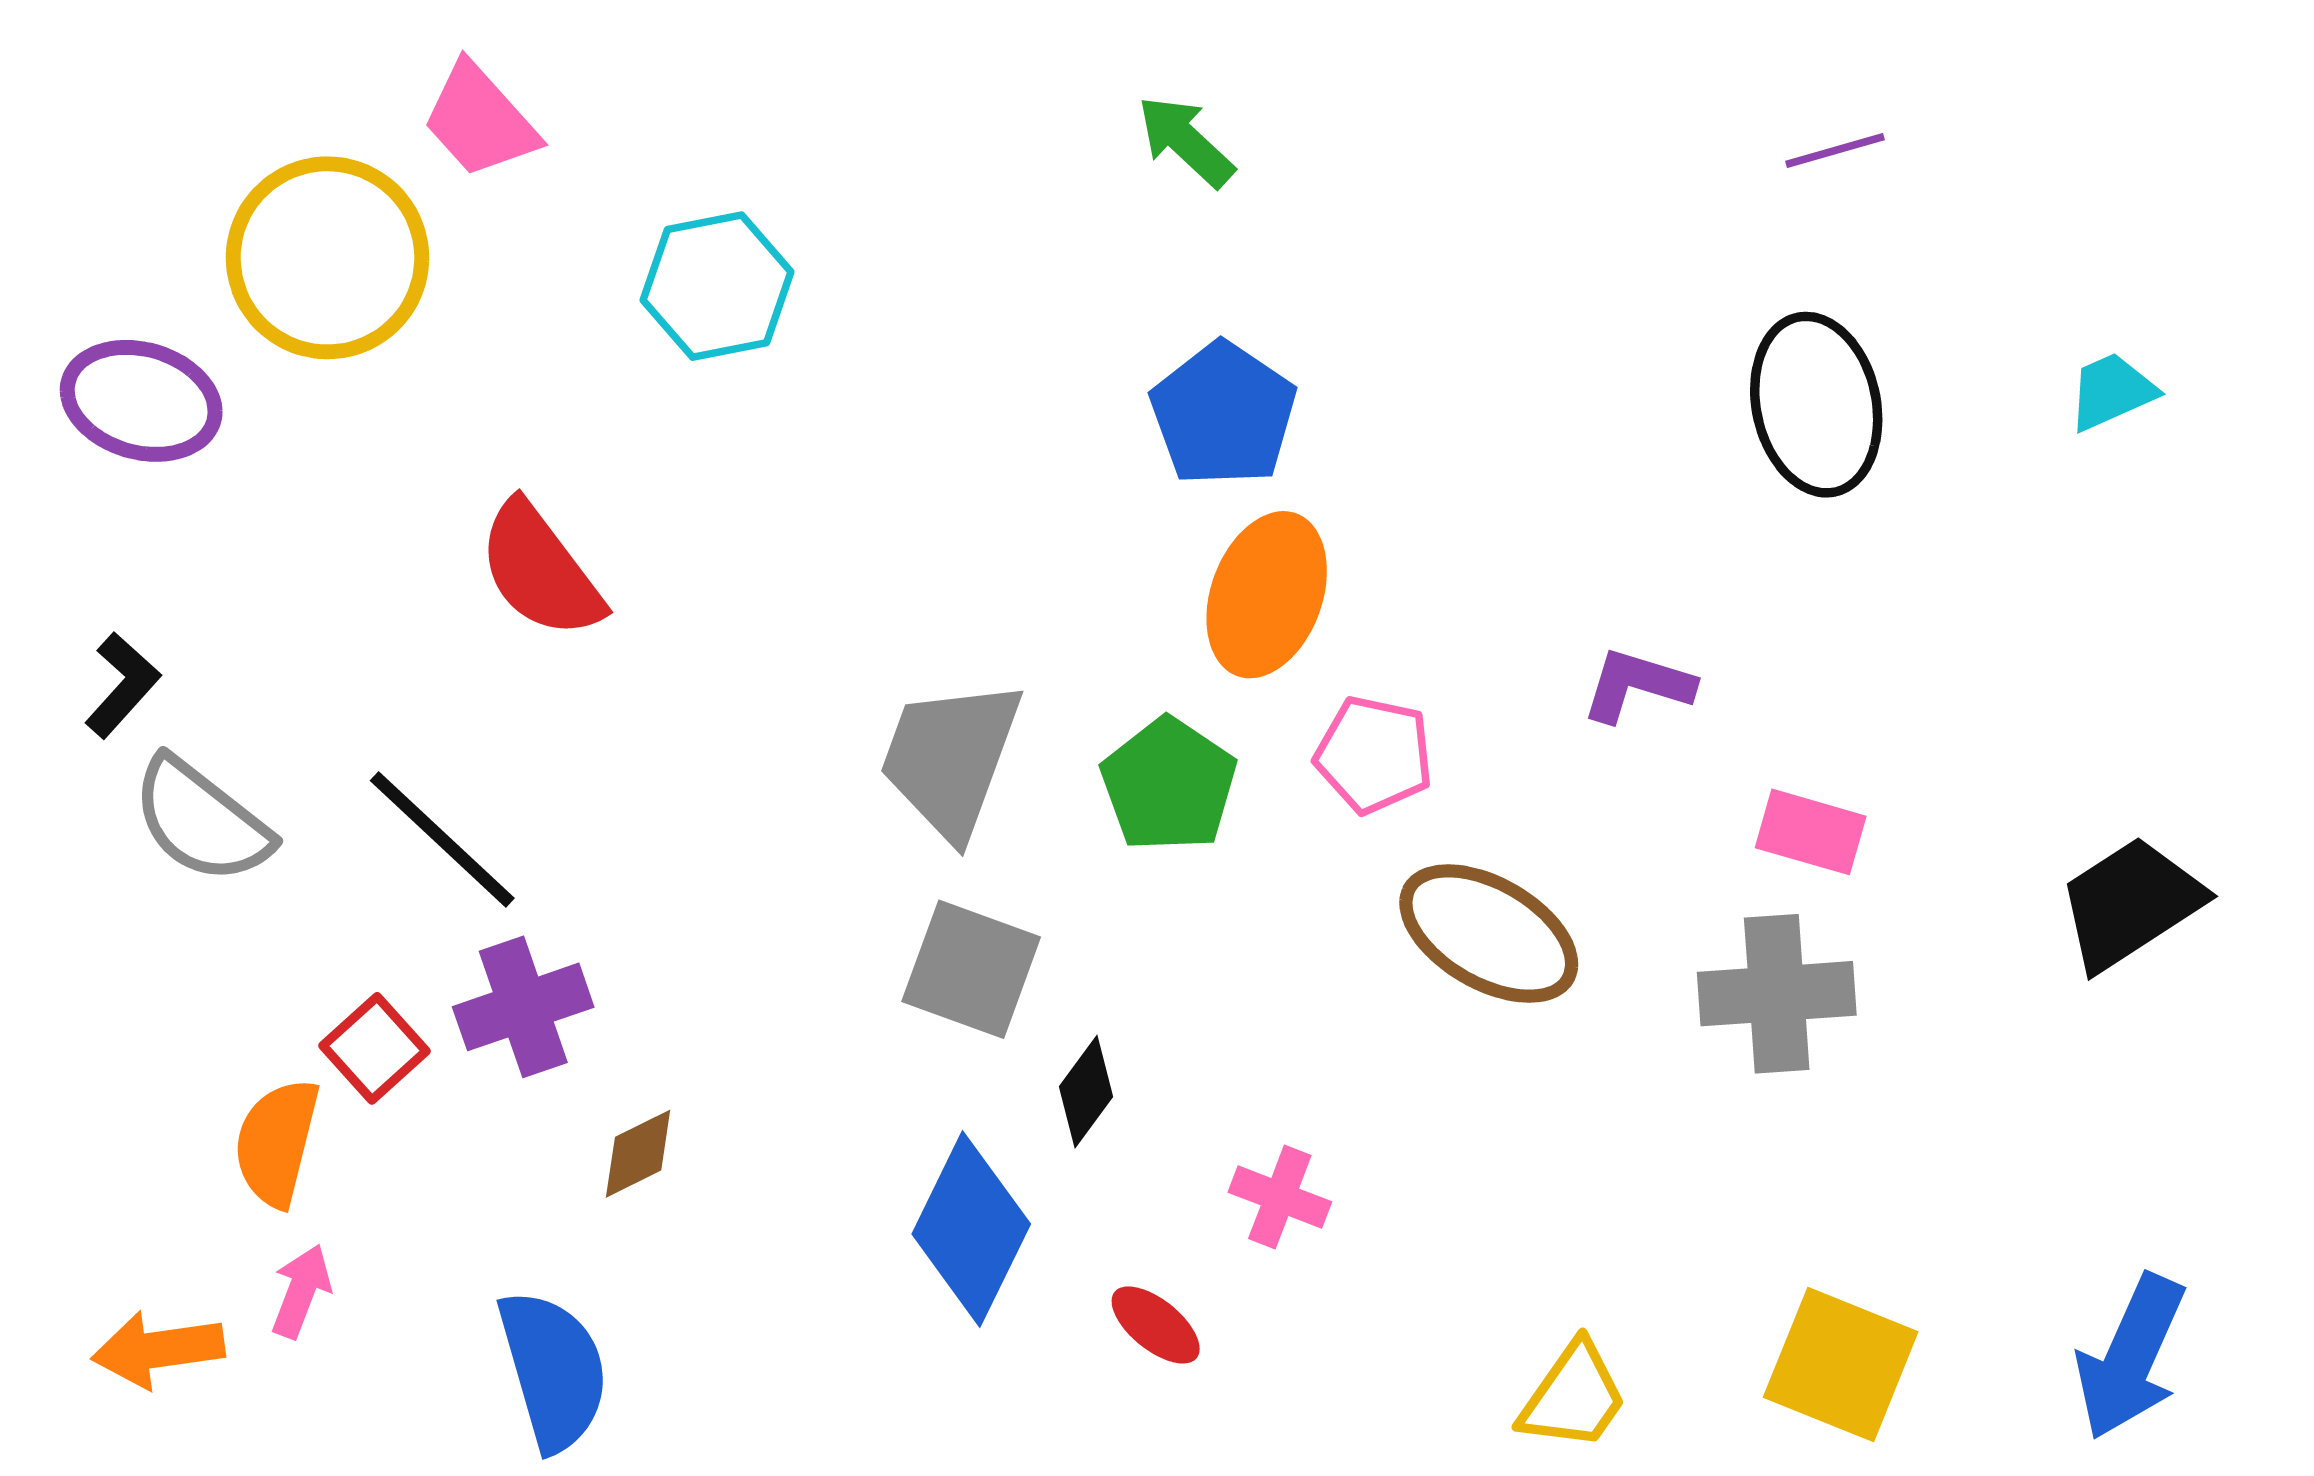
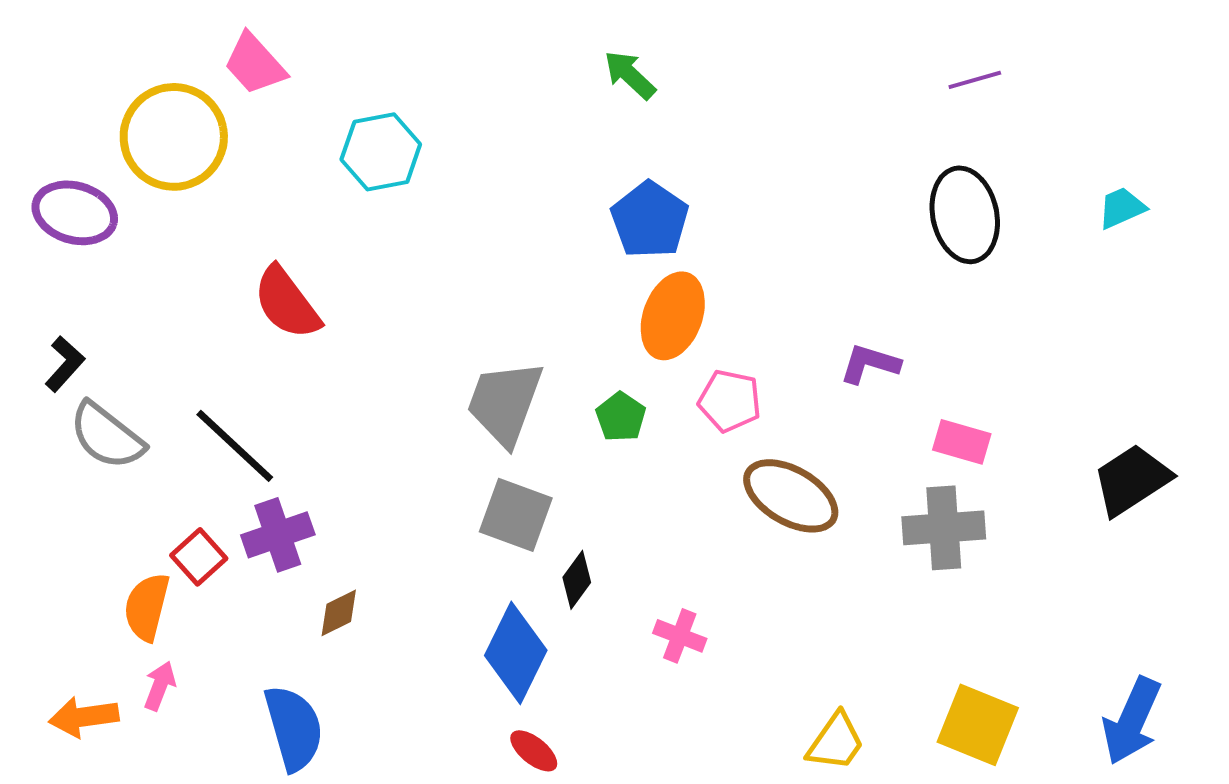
green pentagon: (1169, 785) -> (621, 417), size x0.7
red ellipse: (1156, 1325) -> (534, 751), moved

